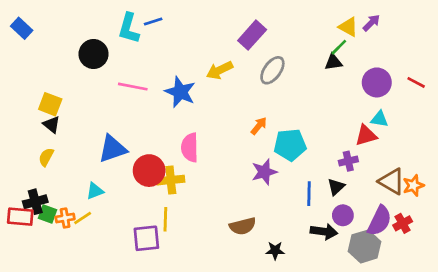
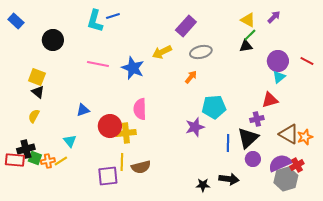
yellow triangle: (348, 27) -> (248, 20), moved
black circle: (94, 54) -> (53, 40), moved
gray ellipse: (272, 70) -> (201, 52), turned 40
cyan triangle: (379, 119) -> (279, 77), moved, turned -48
orange arrow: (259, 126) -> (191, 77), moved
blue triangle: (112, 149) -> (83, 110), size x0.6
black triangle: (336, 187) -> (248, 138), size x1.6
cyan triangle: (95, 191) -> (70, 141), turned -48
purple semicircle: (379, 221) -> (280, 163), turned -140
brown semicircle: (243, 226) -> (141, 167), moved
black arrow: (324, 232) -> (229, 179), moved
gray hexagon: (365, 246) -> (286, 179), moved

